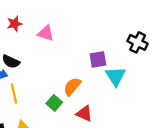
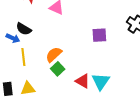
cyan triangle: (115, 76) -> (101, 81), moved
orange semicircle: (72, 86) -> (54, 55), moved

